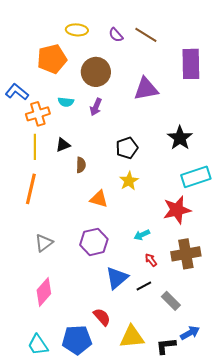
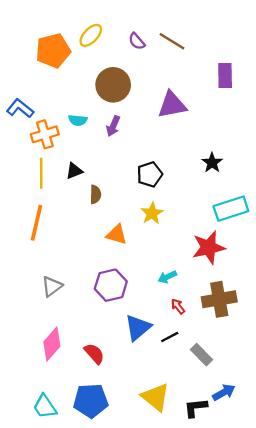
yellow ellipse: (77, 30) -> (91, 35), turned -50
orange pentagon: (52, 59) -> (53, 51), moved
purple rectangle: (191, 64) -> (225, 75), size x0.7
black star: (180, 138) -> (212, 163), size x0.7
red semicircle: (102, 317) -> (94, 354), moved
yellow triangle: (132, 337) -> (156, 397), turned 44

